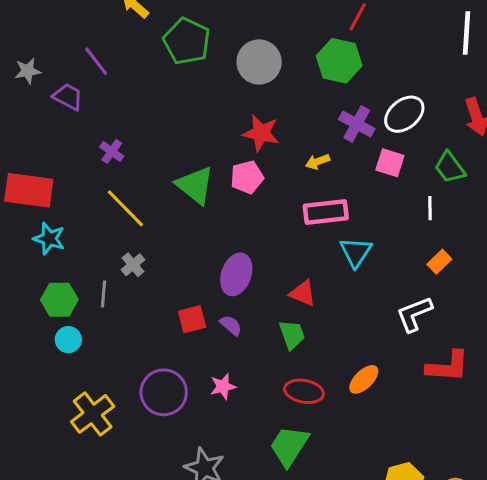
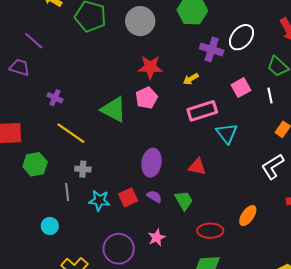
pink square: (390, 163) -> (241, 88), moved, turned -36
cyan star: (49, 239) -> (99, 201), moved
gray cross: (133, 265) -> (83, 169), turned -35
green hexagon: (59, 300) -> (35, 164), moved
green trapezoid: (292, 335) -> (184, 200), moved

